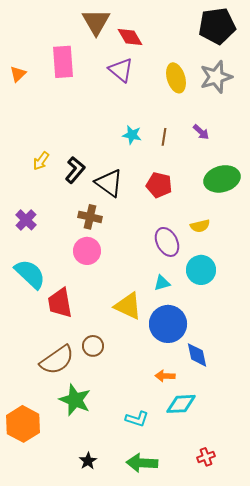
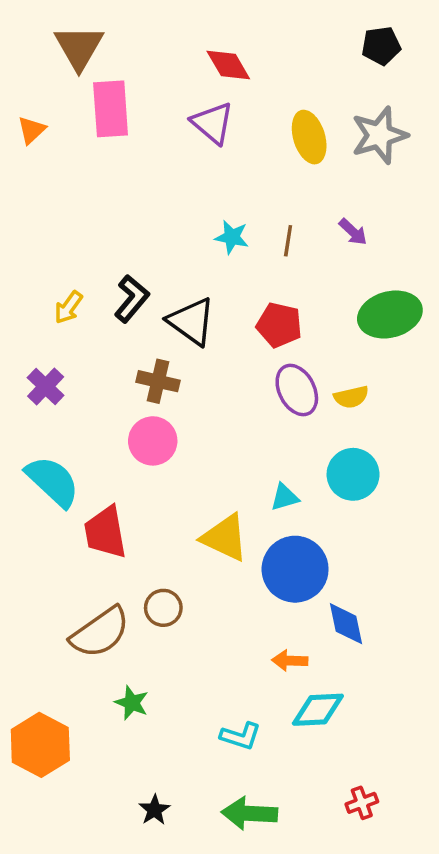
brown triangle: (96, 22) -> (79, 47), moved
black pentagon: (217, 26) -> (381, 46), size x0.6
yellow arrow: (41, 161) -> (68, 307), moved
purple ellipse: (167, 242) -> (297, 390), moved
green star: (75, 400) -> (132, 703), size x0.6

